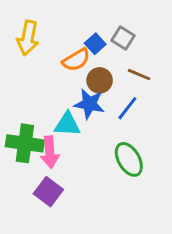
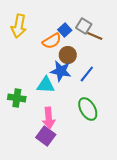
brown line: (139, 75) -> (95, 36), moved
green cross: (25, 143) -> (17, 98), size x0.7
pink arrow: (50, 152) -> (49, 118), moved
purple square: (48, 192) -> (46, 136), moved

